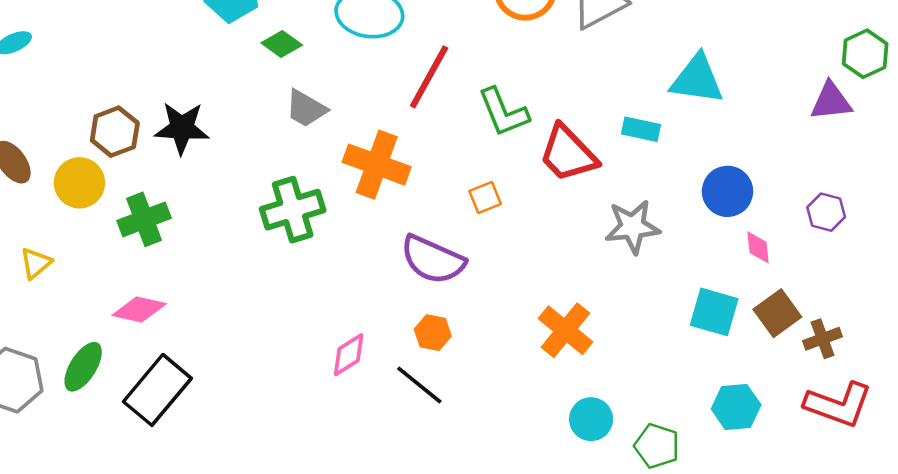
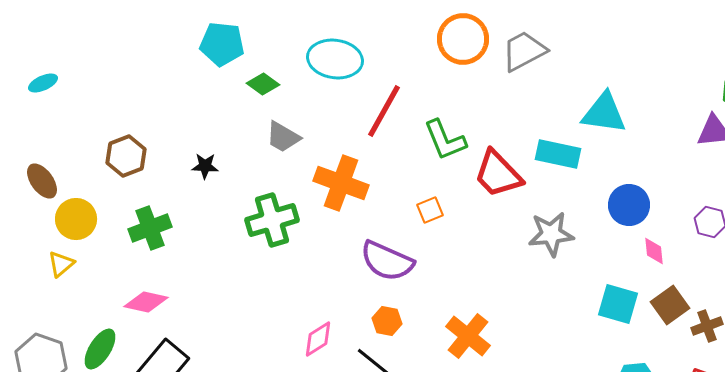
black star: (182, 128) -> (205, 166), moved, size x0.6
cyan rectangle: (641, 129) -> (558, 154), size x1.4
yellow circle: (79, 183) -> (76, 219), moved
orange cross: (565, 330) -> (468, 336), moved

